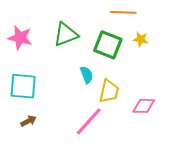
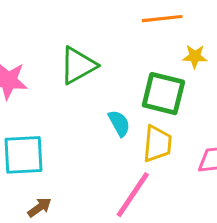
green square: (108, 45) -> (163, 94), moved

